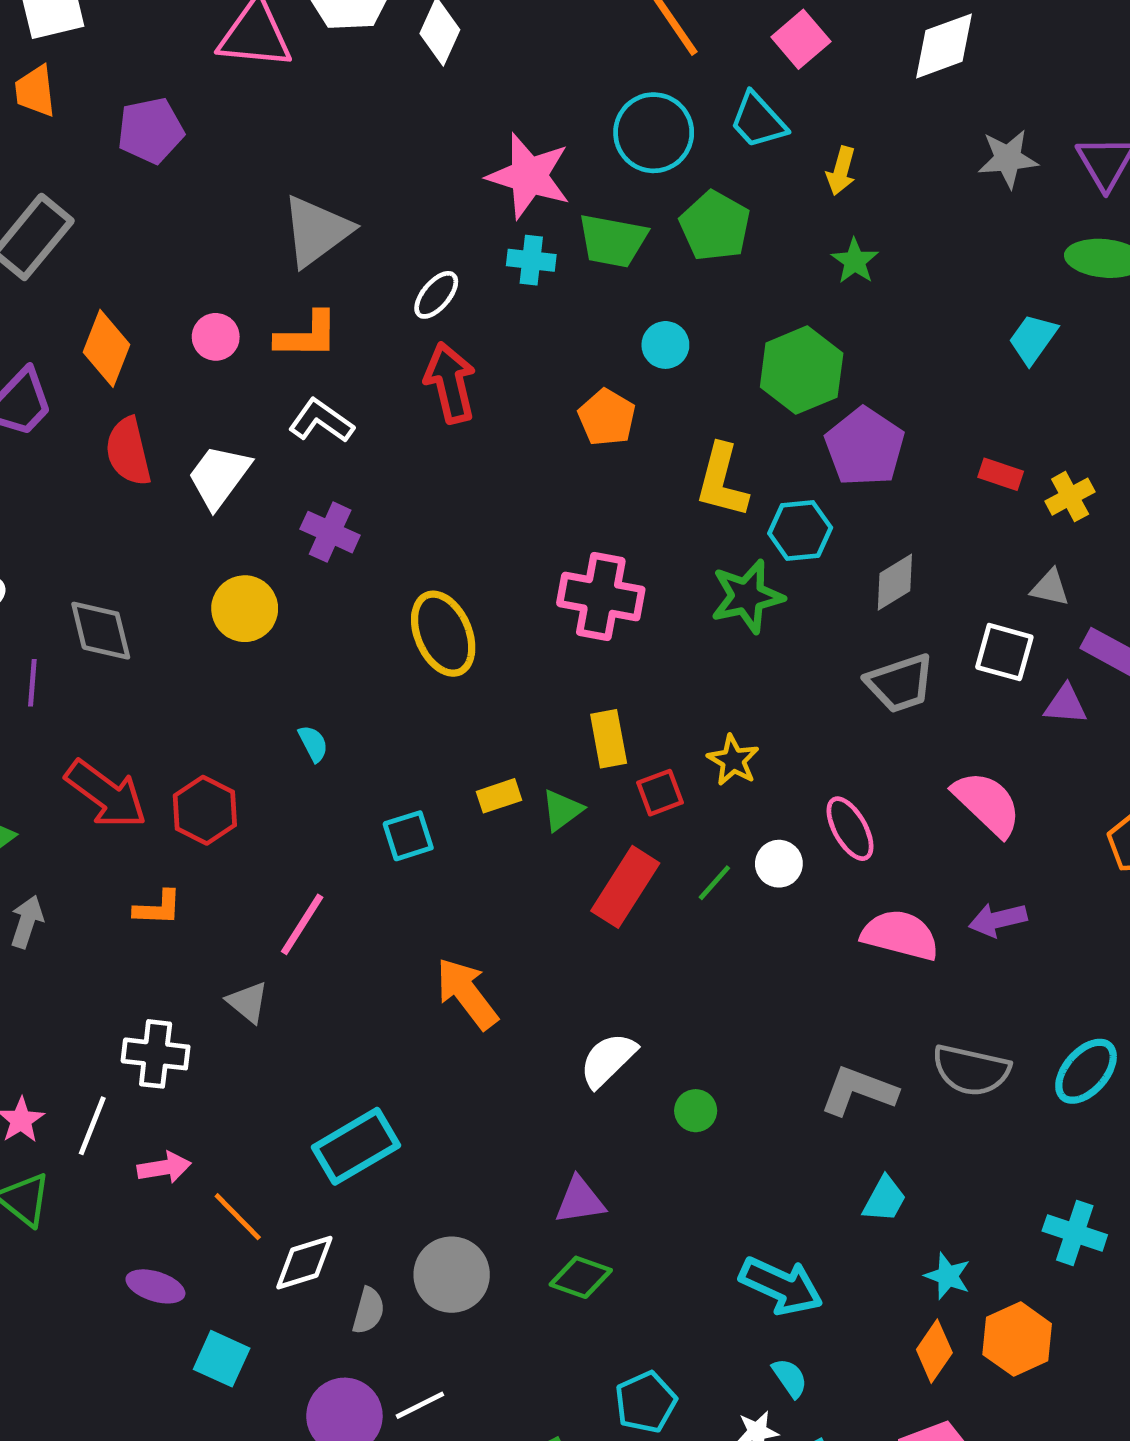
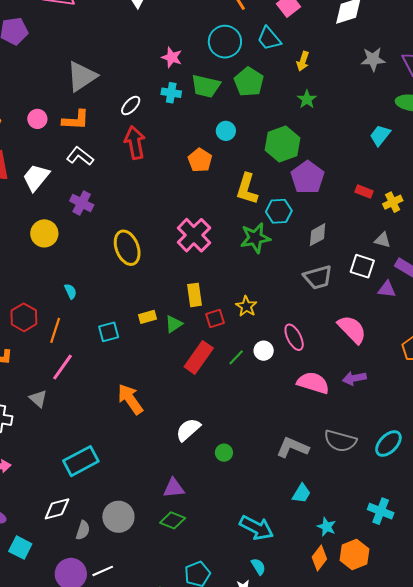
pink star: (529, 176) -> (172, 57), size x0.6
pink cross: (601, 596) -> (194, 235), turned 32
orange line: (238, 1217) -> (55, 330), moved, turned 60

